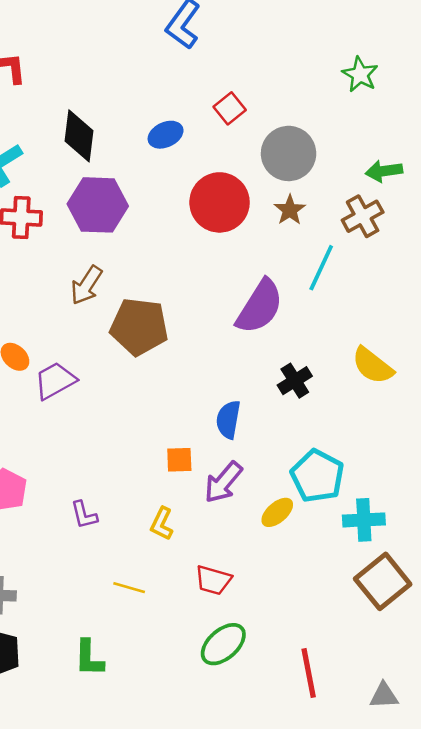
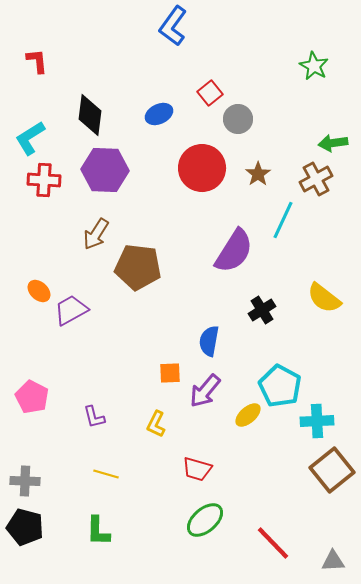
gray circle: (289, 153) -> (238, 119), moved, size x0.7
yellow line: (129, 588) -> (106, 474), moved
red line: (309, 673) -> (273, 543), turned -33

